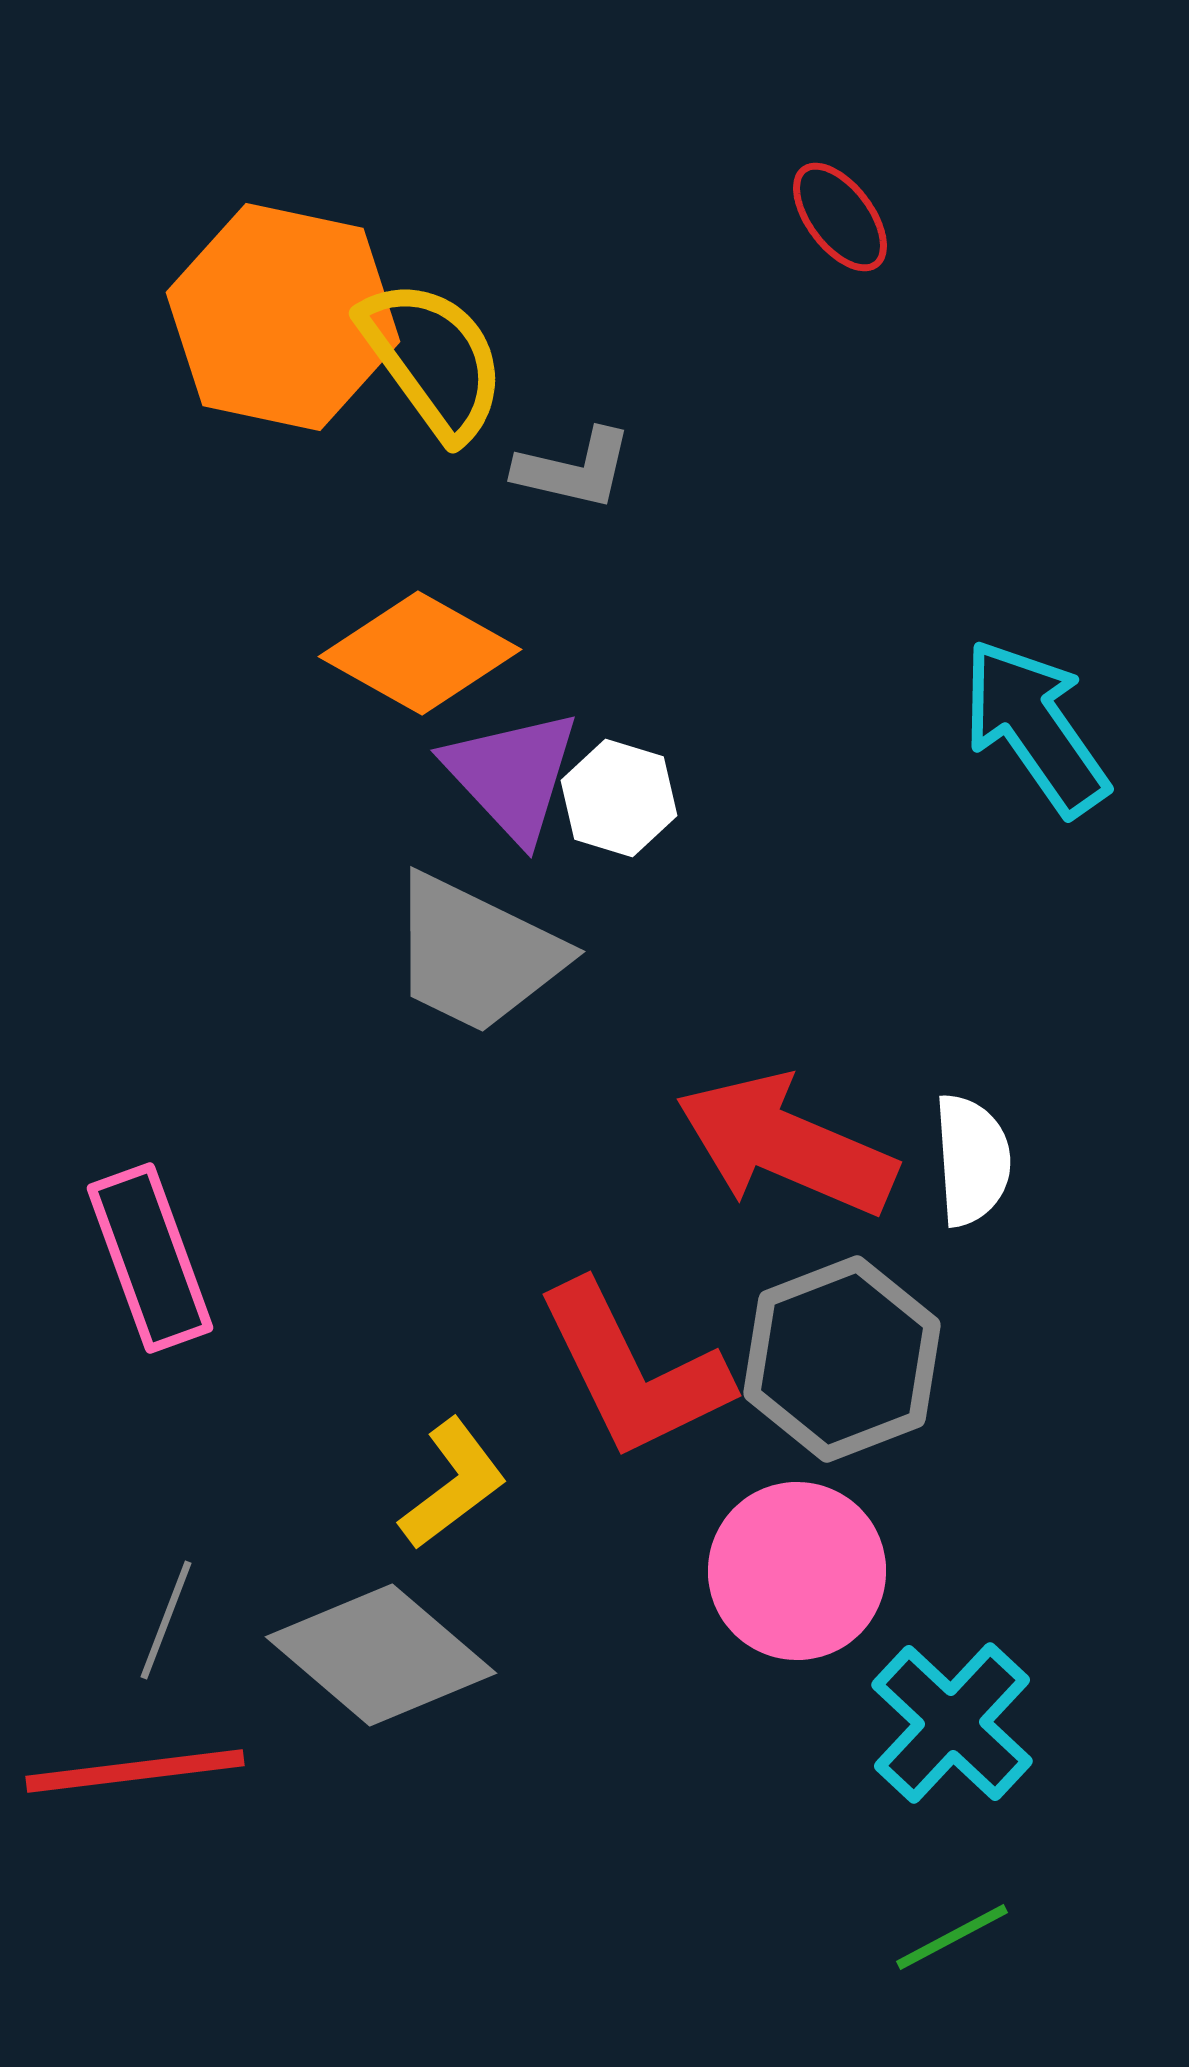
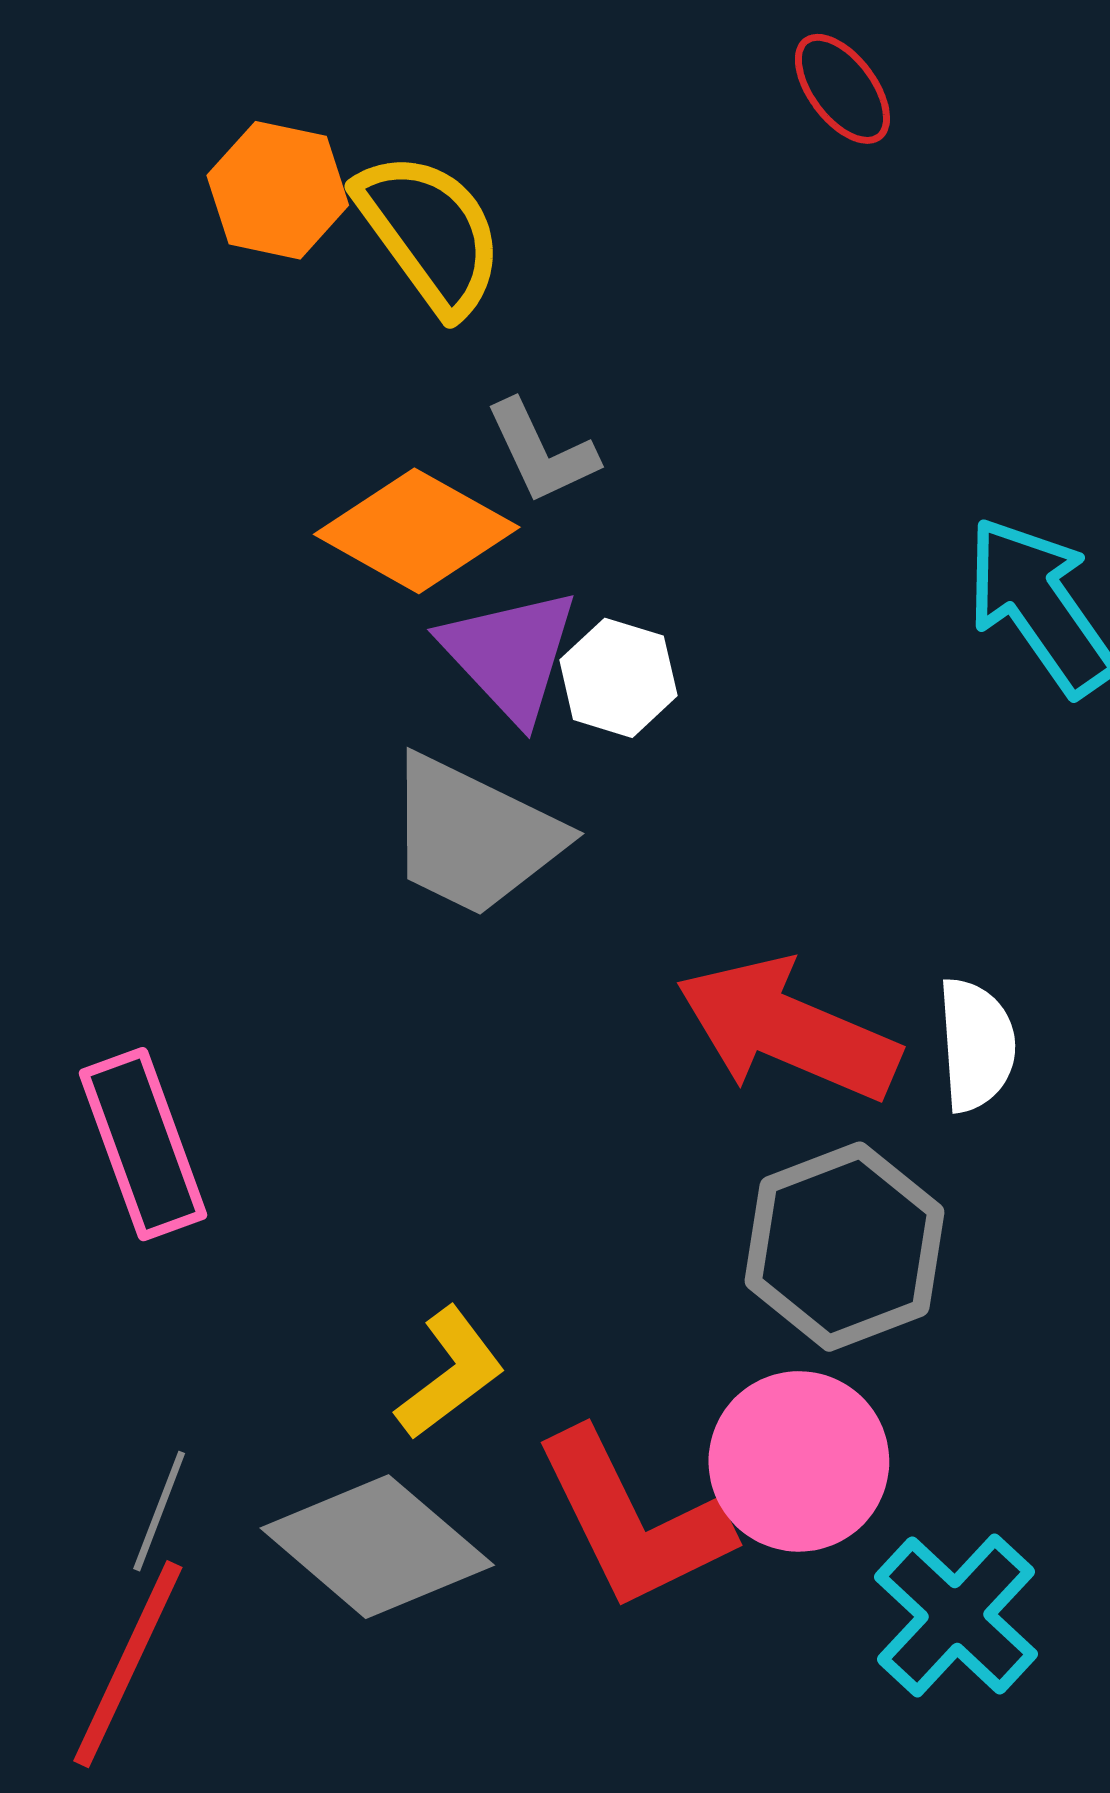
orange hexagon: (283, 317) -> (278, 190), size x0.6
gray L-shape: (574, 469) -> (541, 452), moved, turned 52
red L-shape: (633, 1371) -> (633, 1520), moved
red line: (135, 1771) -> (128, 1664), turned -58

